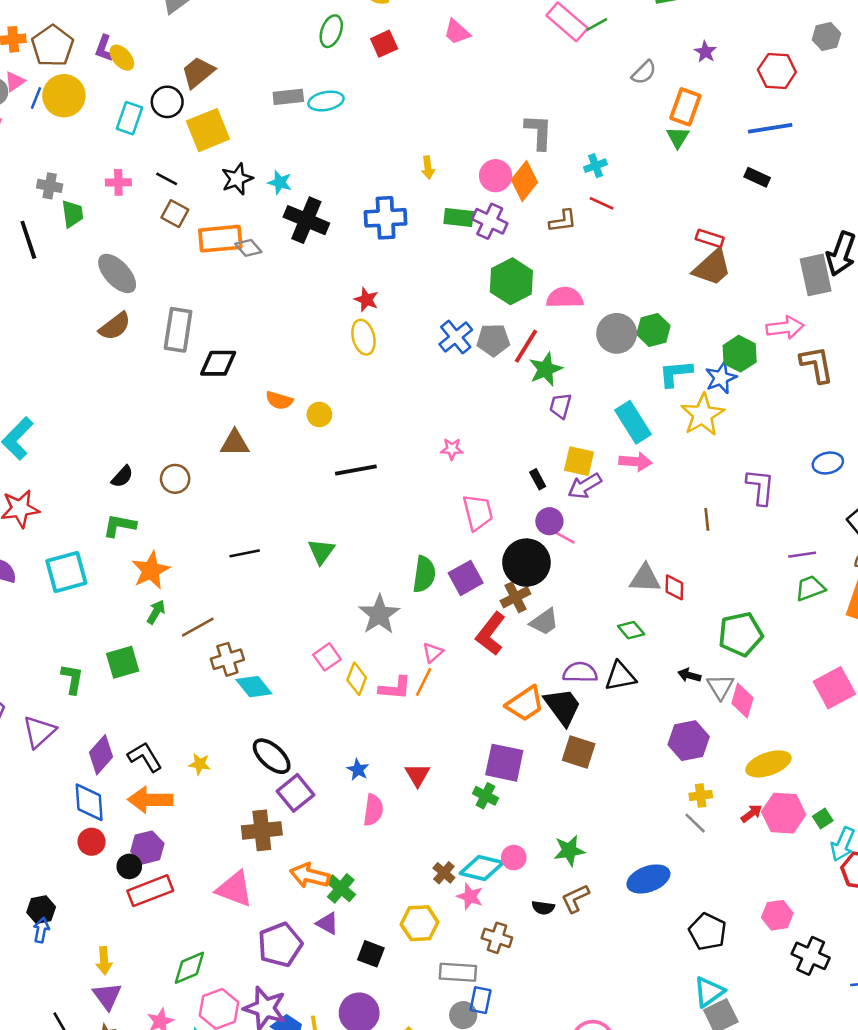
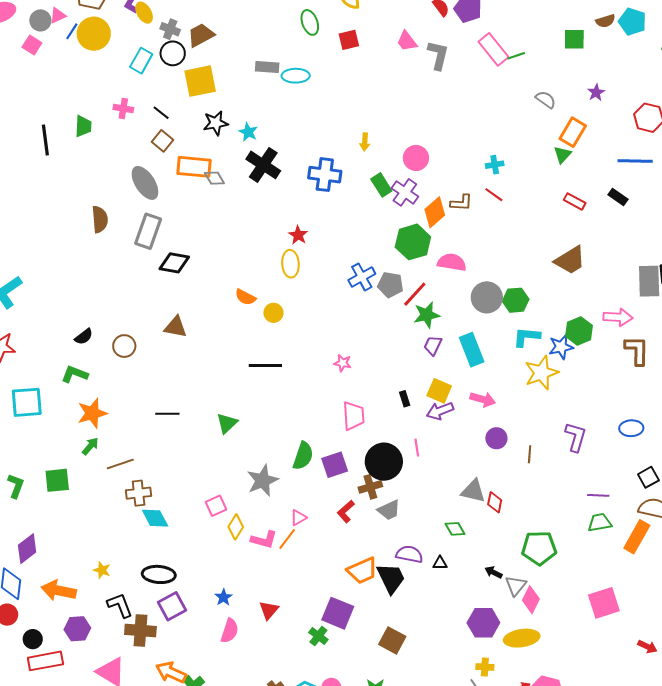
green ellipse: (331, 31) -> (310, 22), turned -50
gray semicircle: (644, 72) -> (546, 100), turned -110
gray L-shape: (539, 132) -> (438, 55), moved
orange diamond: (524, 181) -> (435, 212), moved
gray cross: (50, 186) -> (170, 29), moved
green rectangle: (459, 218) -> (381, 185), turned 40
red rectangle: (710, 238) -> (575, 201), moved
gray ellipse: (117, 273) -> (145, 183), moved
brown semicircle: (115, 326) -> (100, 219), turned -68
orange semicircle: (279, 400) -> (245, 297), moved
yellow circle: (319, 414) -> (273, 313), moved
cyan rectangle: (633, 422) -> (472, 350), moved
purple circle: (549, 521) -> (496, 438), moved
pink line: (564, 537) -> (417, 448), turned 42
red L-shape: (491, 634) -> (346, 511), size x0.7
black triangle: (620, 676) -> (440, 563), size x0.6
brown square: (579, 752) -> (392, 640), moved
black ellipse: (272, 756) -> (159, 574), turned -48
black L-shape: (145, 757) -> (120, 605), moved
yellow ellipse: (768, 764) -> (522, 638), moved
purple hexagon: (147, 847) -> (77, 629), moved

